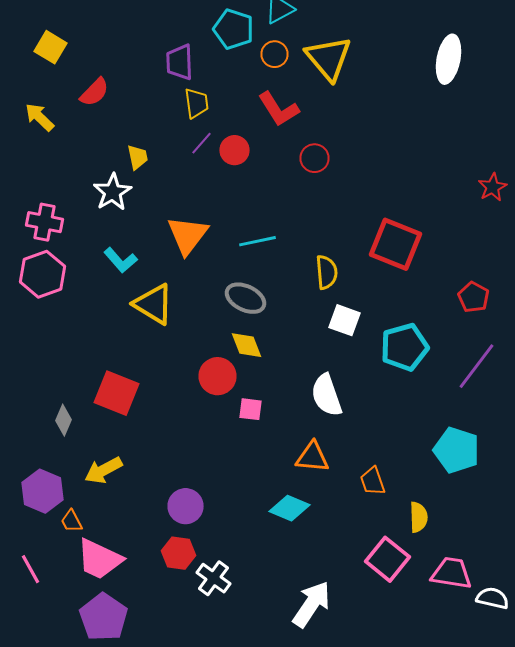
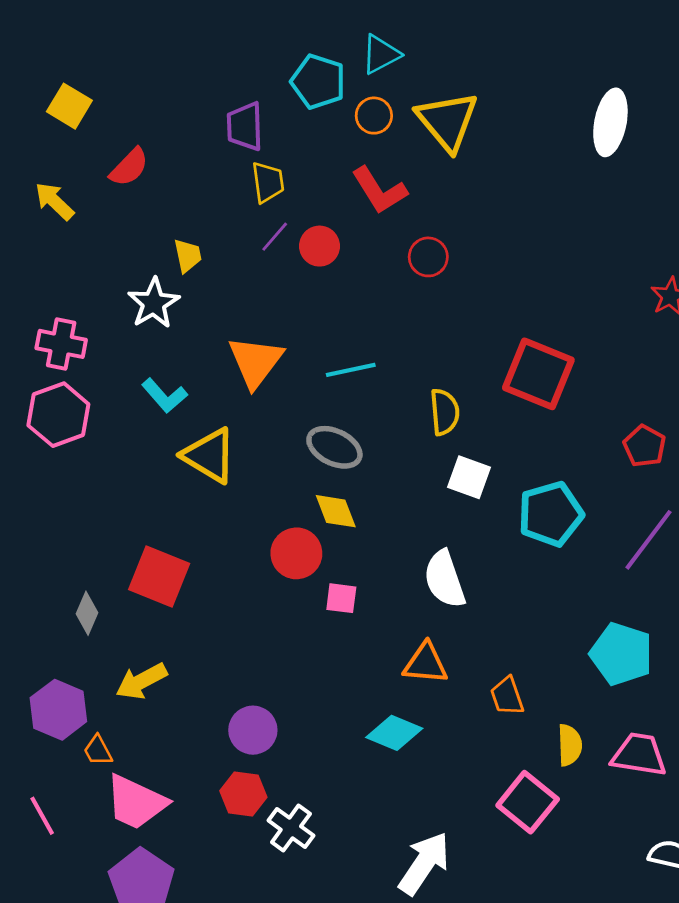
pink trapezoid: (452, 573) -> (639, 755), moved

